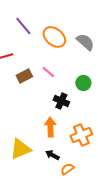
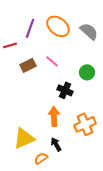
purple line: (23, 26) -> (30, 28), moved, turned 60
black arrow: (52, 155) -> (56, 144), turned 32
orange semicircle: (67, 169) -> (41, 158), moved

